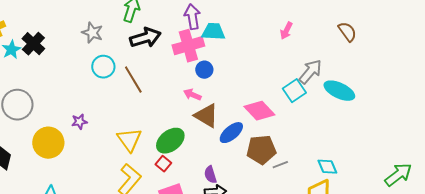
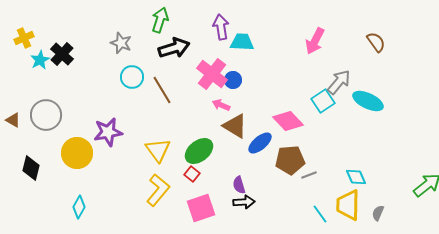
pink arrow: (286, 31) -> (315, 41), size x1.5
pink cross: (188, 46) -> (212, 74), moved, turned -36
purple star: (79, 122) -> (108, 132), size x1.8

